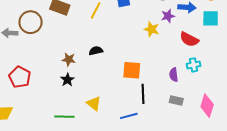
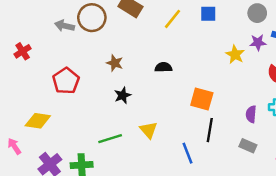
brown star: (69, 59) -> (115, 63), moved
blue line: (129, 116) -> (188, 153), turned 72
green line: (64, 117) -> (110, 139), turned -30

